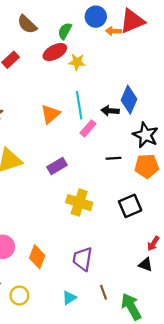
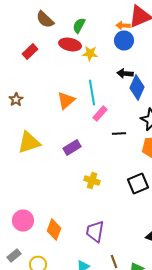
blue circle: (96, 17) -> (124, 40), moved
red ellipse: (55, 52) -> (70, 44), turned 40
black arrow: (110, 111) -> (125, 74), moved
black line: (113, 158) -> (119, 134), moved
yellow cross: (79, 203) -> (92, 180), size x0.7

